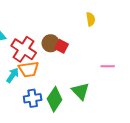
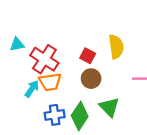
yellow semicircle: (91, 19) -> (116, 47), moved, size x1.5
brown circle: (51, 43) -> (91, 79), moved

